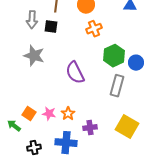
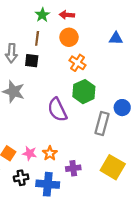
orange cross: (94, 29) -> (78, 63), turned -35
green hexagon: (114, 56) -> (84, 92), moved
blue circle: (136, 63) -> (122, 108), moved
black cross: (34, 148) -> (21, 178), moved

